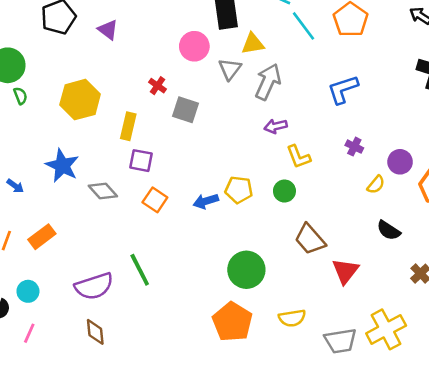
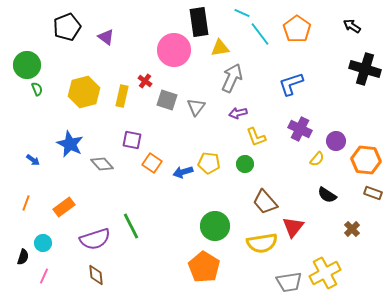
pink circle: (194, 46) -> (174, 50), size x1.4
gray triangle: (230, 69) -> (196, 107), moved
yellow rectangle: (128, 126) -> (122, 96), moved
purple cross: (354, 147) -> (300, 129), size x1.6
orange square: (155, 200) -> (152, 163), moved
orange rectangle: (42, 237) -> (64, 207), moved
yellow semicircle: (292, 318) -> (262, 243), moved, size x1.4

